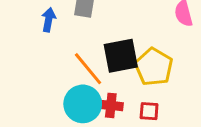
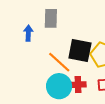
black square: (121, 56) -> (80, 51), turned 30

